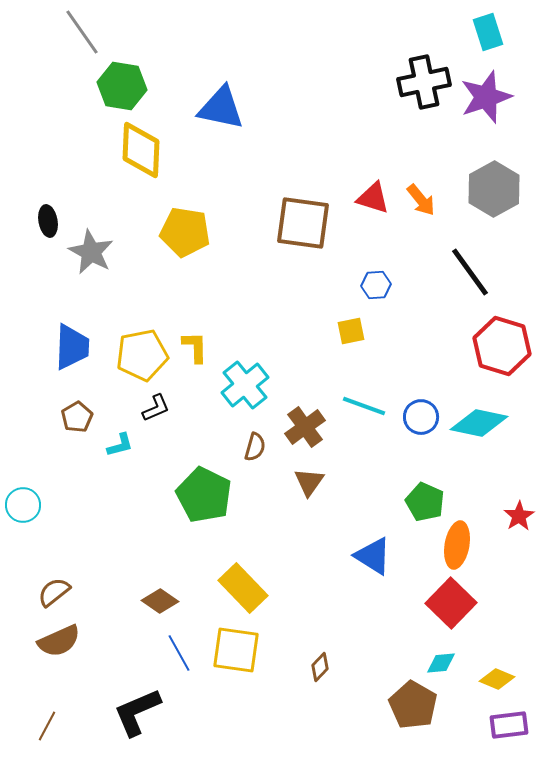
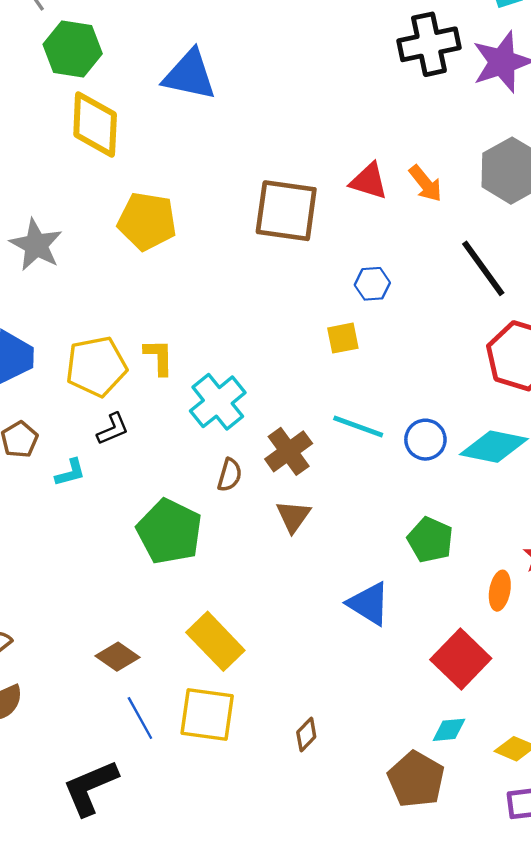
orange ellipse: (457, 545) -> (500, 591), moved, size x0.7

